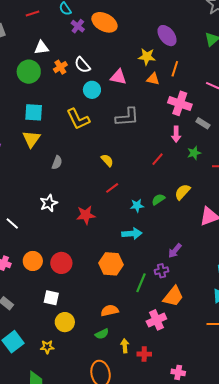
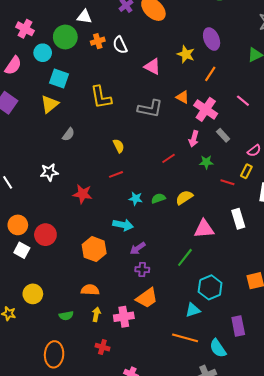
orange triangle: (153, 79) -> (182, 97), moved
cyan circle: (92, 90) -> (43, 53), moved
purple arrow: (175, 251) -> (138, 248), moved
green line: (141, 283) -> (185, 257), moved
white square: (51, 298) -> (22, 250), moved
orange semicircle: (110, 311) -> (90, 290), moved
yellow arrow: (125, 346) -> (96, 314), moved

